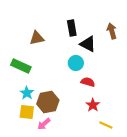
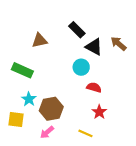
black rectangle: (72, 28) -> (77, 30), turned -35
brown arrow: (112, 31) -> (119, 44), moved, turned -35
yellow square: (27, 112) -> (16, 119), moved
yellow line: (106, 125) -> (85, 133), moved

